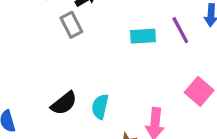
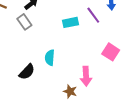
cyan semicircle: (100, 107) -> (50, 58), moved

